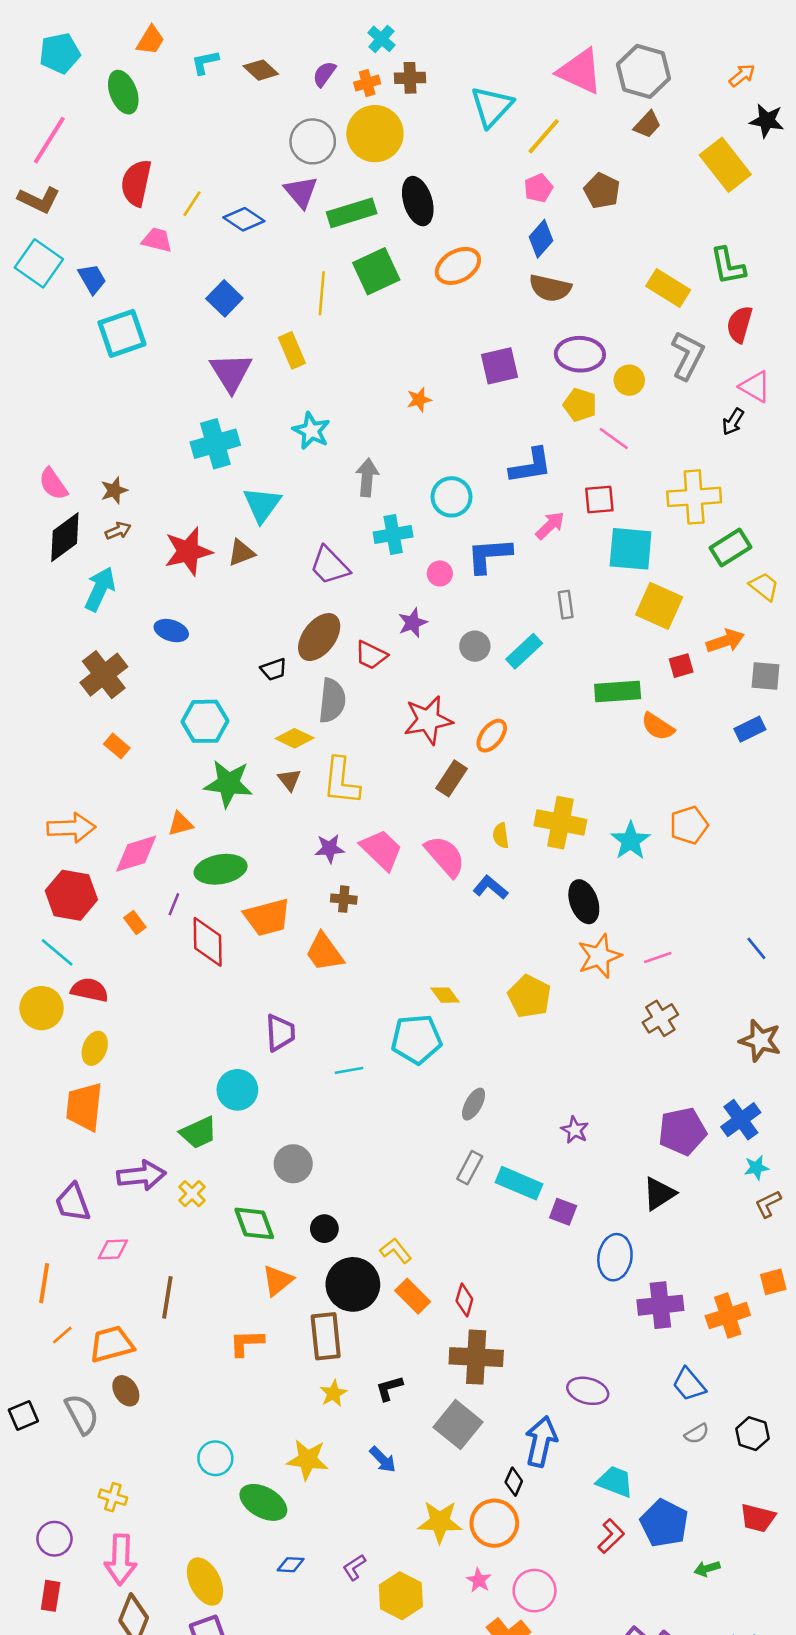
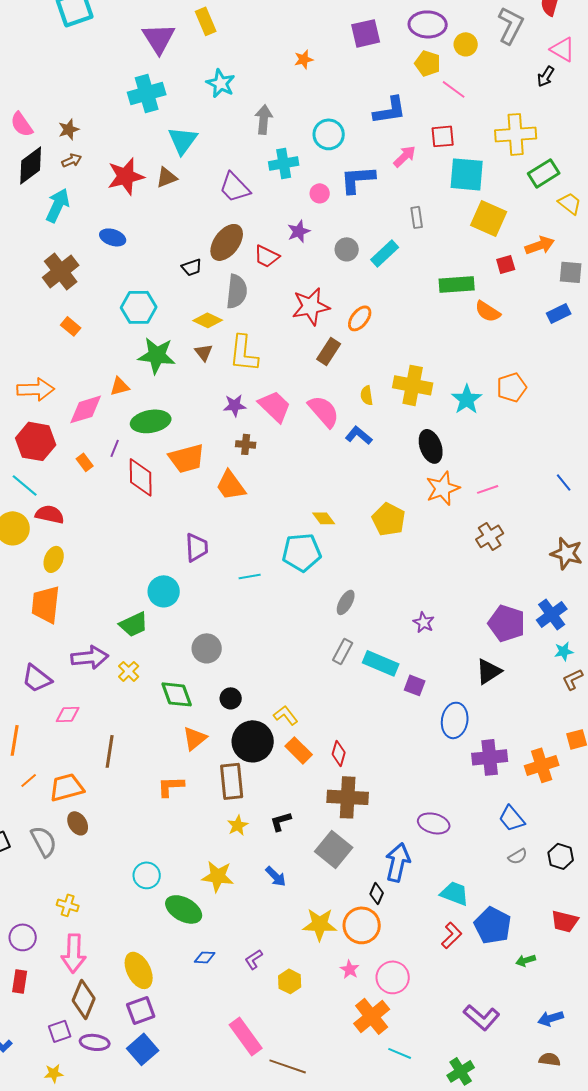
purple pentagon: (682, 1131) -> (507, 623), turned 30
purple trapezoid: (73, 1203) -> (37, 678), turned -32
yellow hexagon: (401, 1596) -> (290, 981), size x0.7

